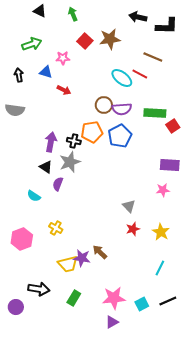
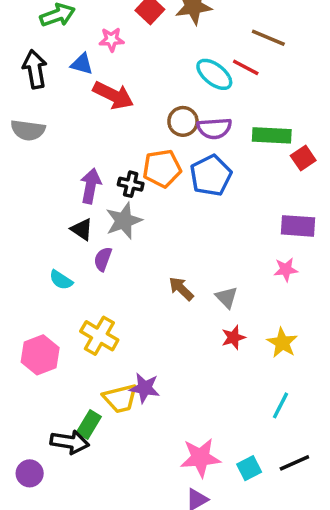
black arrow: (19, 75) -> (35, 69), size x1.5
red arrow: (64, 90) -> (113, 95), size x1.6
yellow cross: (56, 228) -> (99, 336), size x1.5
brown arrow: (100, 252) -> (181, 289), moved
green rectangle: (74, 298) -> (89, 425), moved

